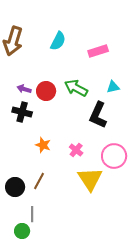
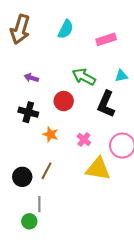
red circle: (46, 91) -> (64, 101), moved
black cross: (22, 112) -> (28, 112), moved
yellow triangle: (90, 179) -> (98, 169), turned -48

